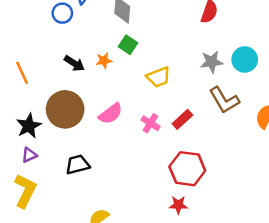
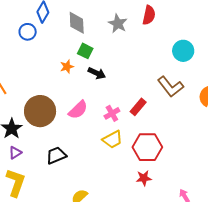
gray star: (212, 62) -> (118, 24), moved, turned -30
black arrow: (74, 63) -> (97, 73), moved
yellow trapezoid: (158, 77) -> (112, 139), moved
pink cross: (150, 123) -> (112, 113), turned 35

